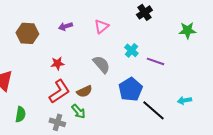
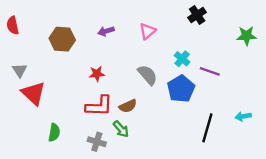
blue pentagon: (130, 89) -> (181, 89), moved
red L-shape: (59, 91) -> (99, 106), turned 35
black line: (153, 110) -> (207, 128), turned 65

